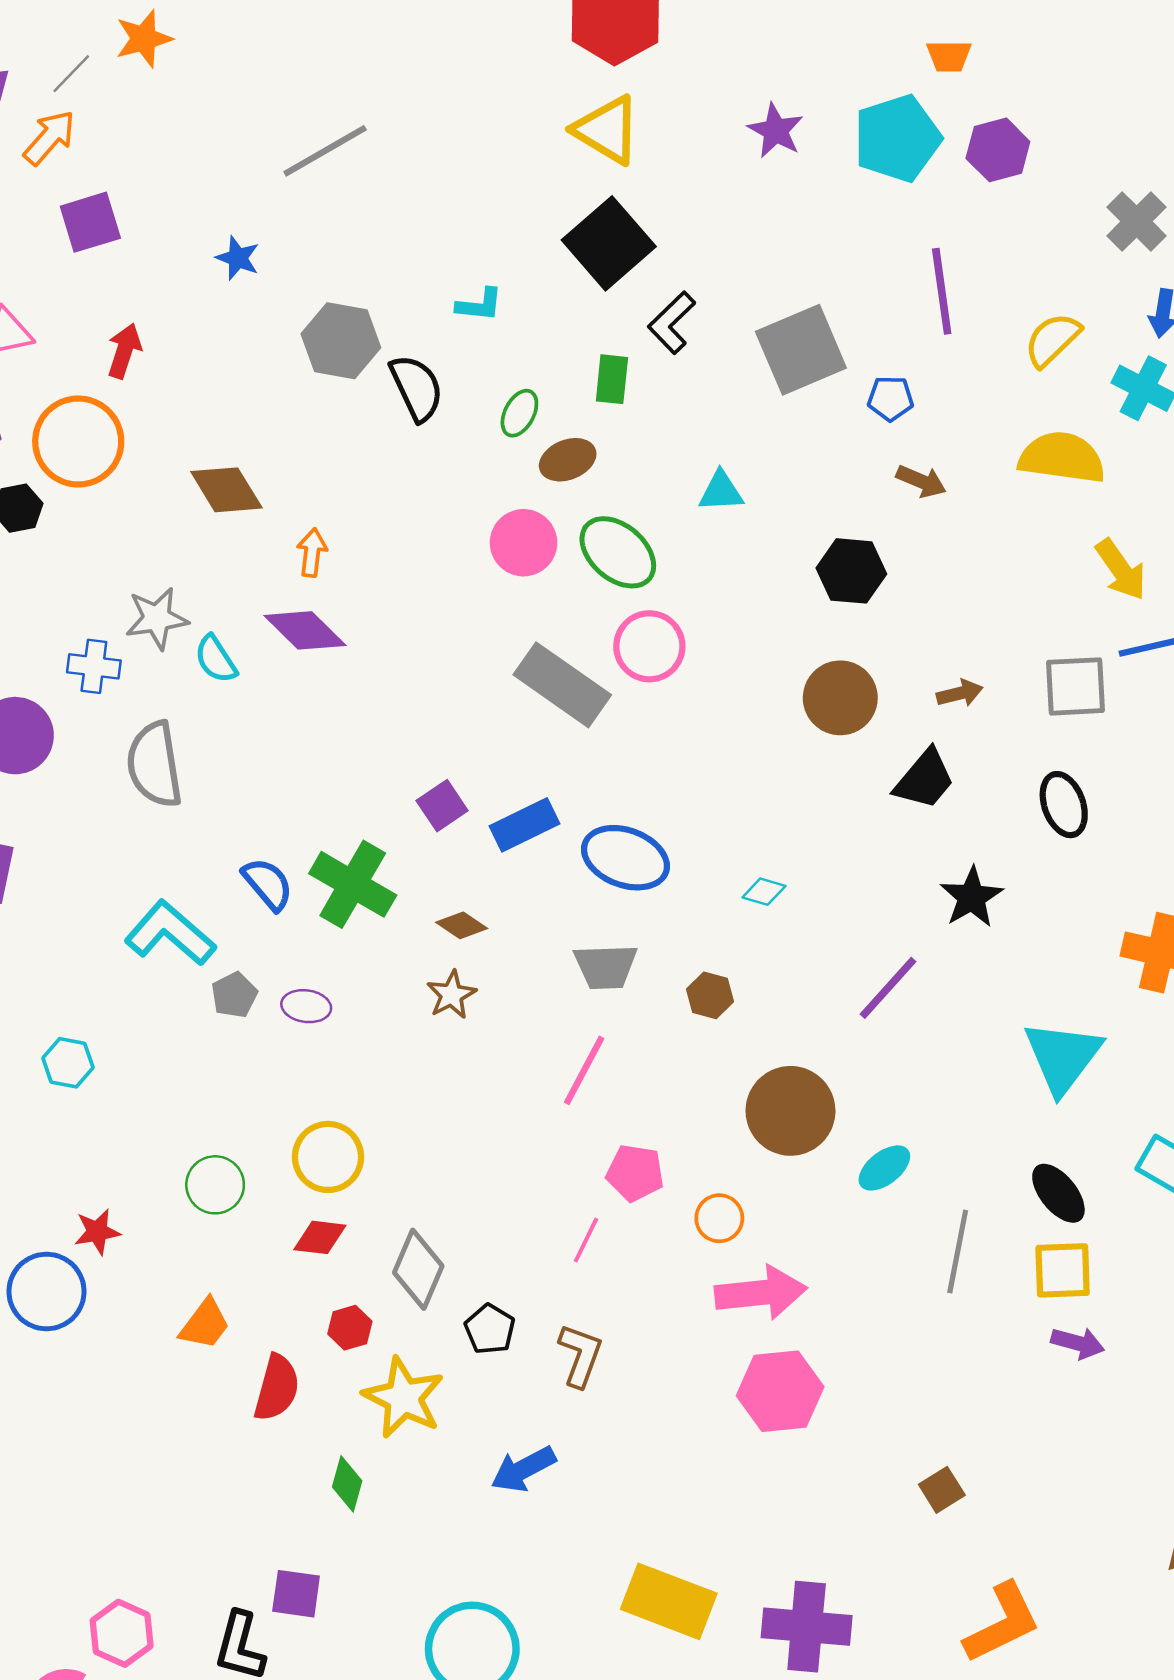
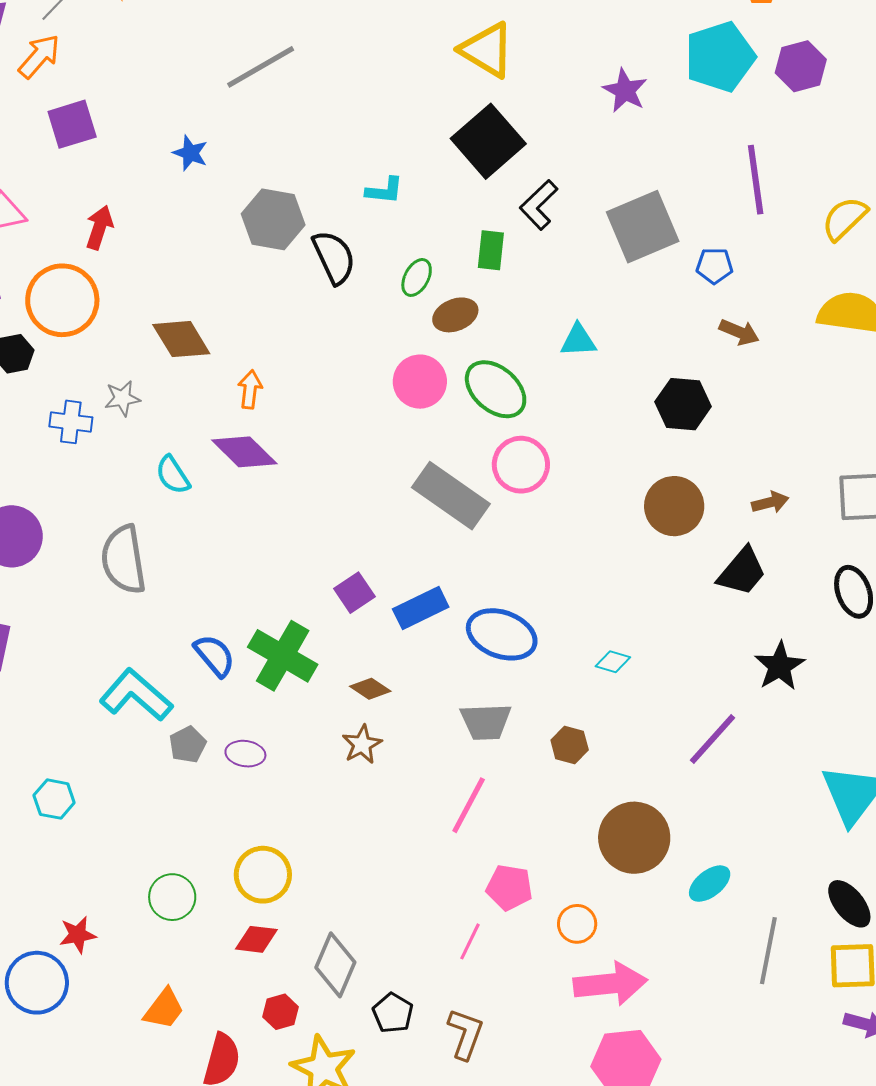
purple star: (776, 131) -> (625, 90), moved
gray star: (157, 618) -> (122, 398), moved, size x0.7
blue cross: (94, 666) -> (71, 422), moved

